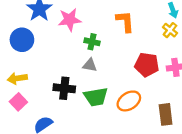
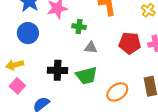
blue circle: (22, 40) -> (28, 33), moved
gray triangle: (90, 65) -> (91, 48), moved
orange ellipse: (129, 101) -> (117, 92), moved

